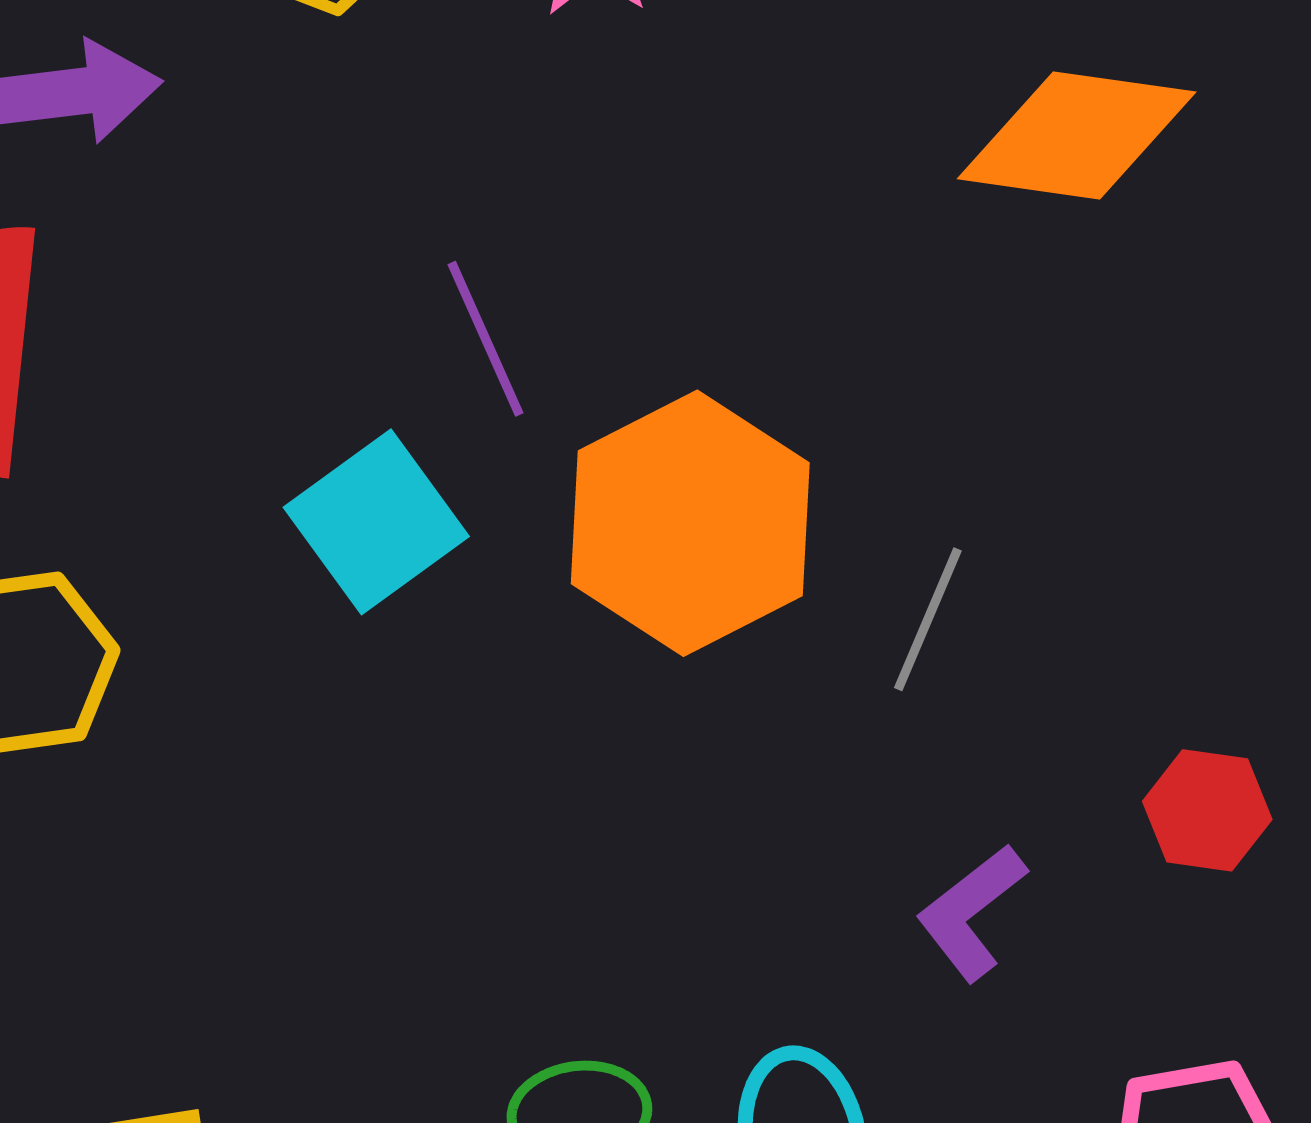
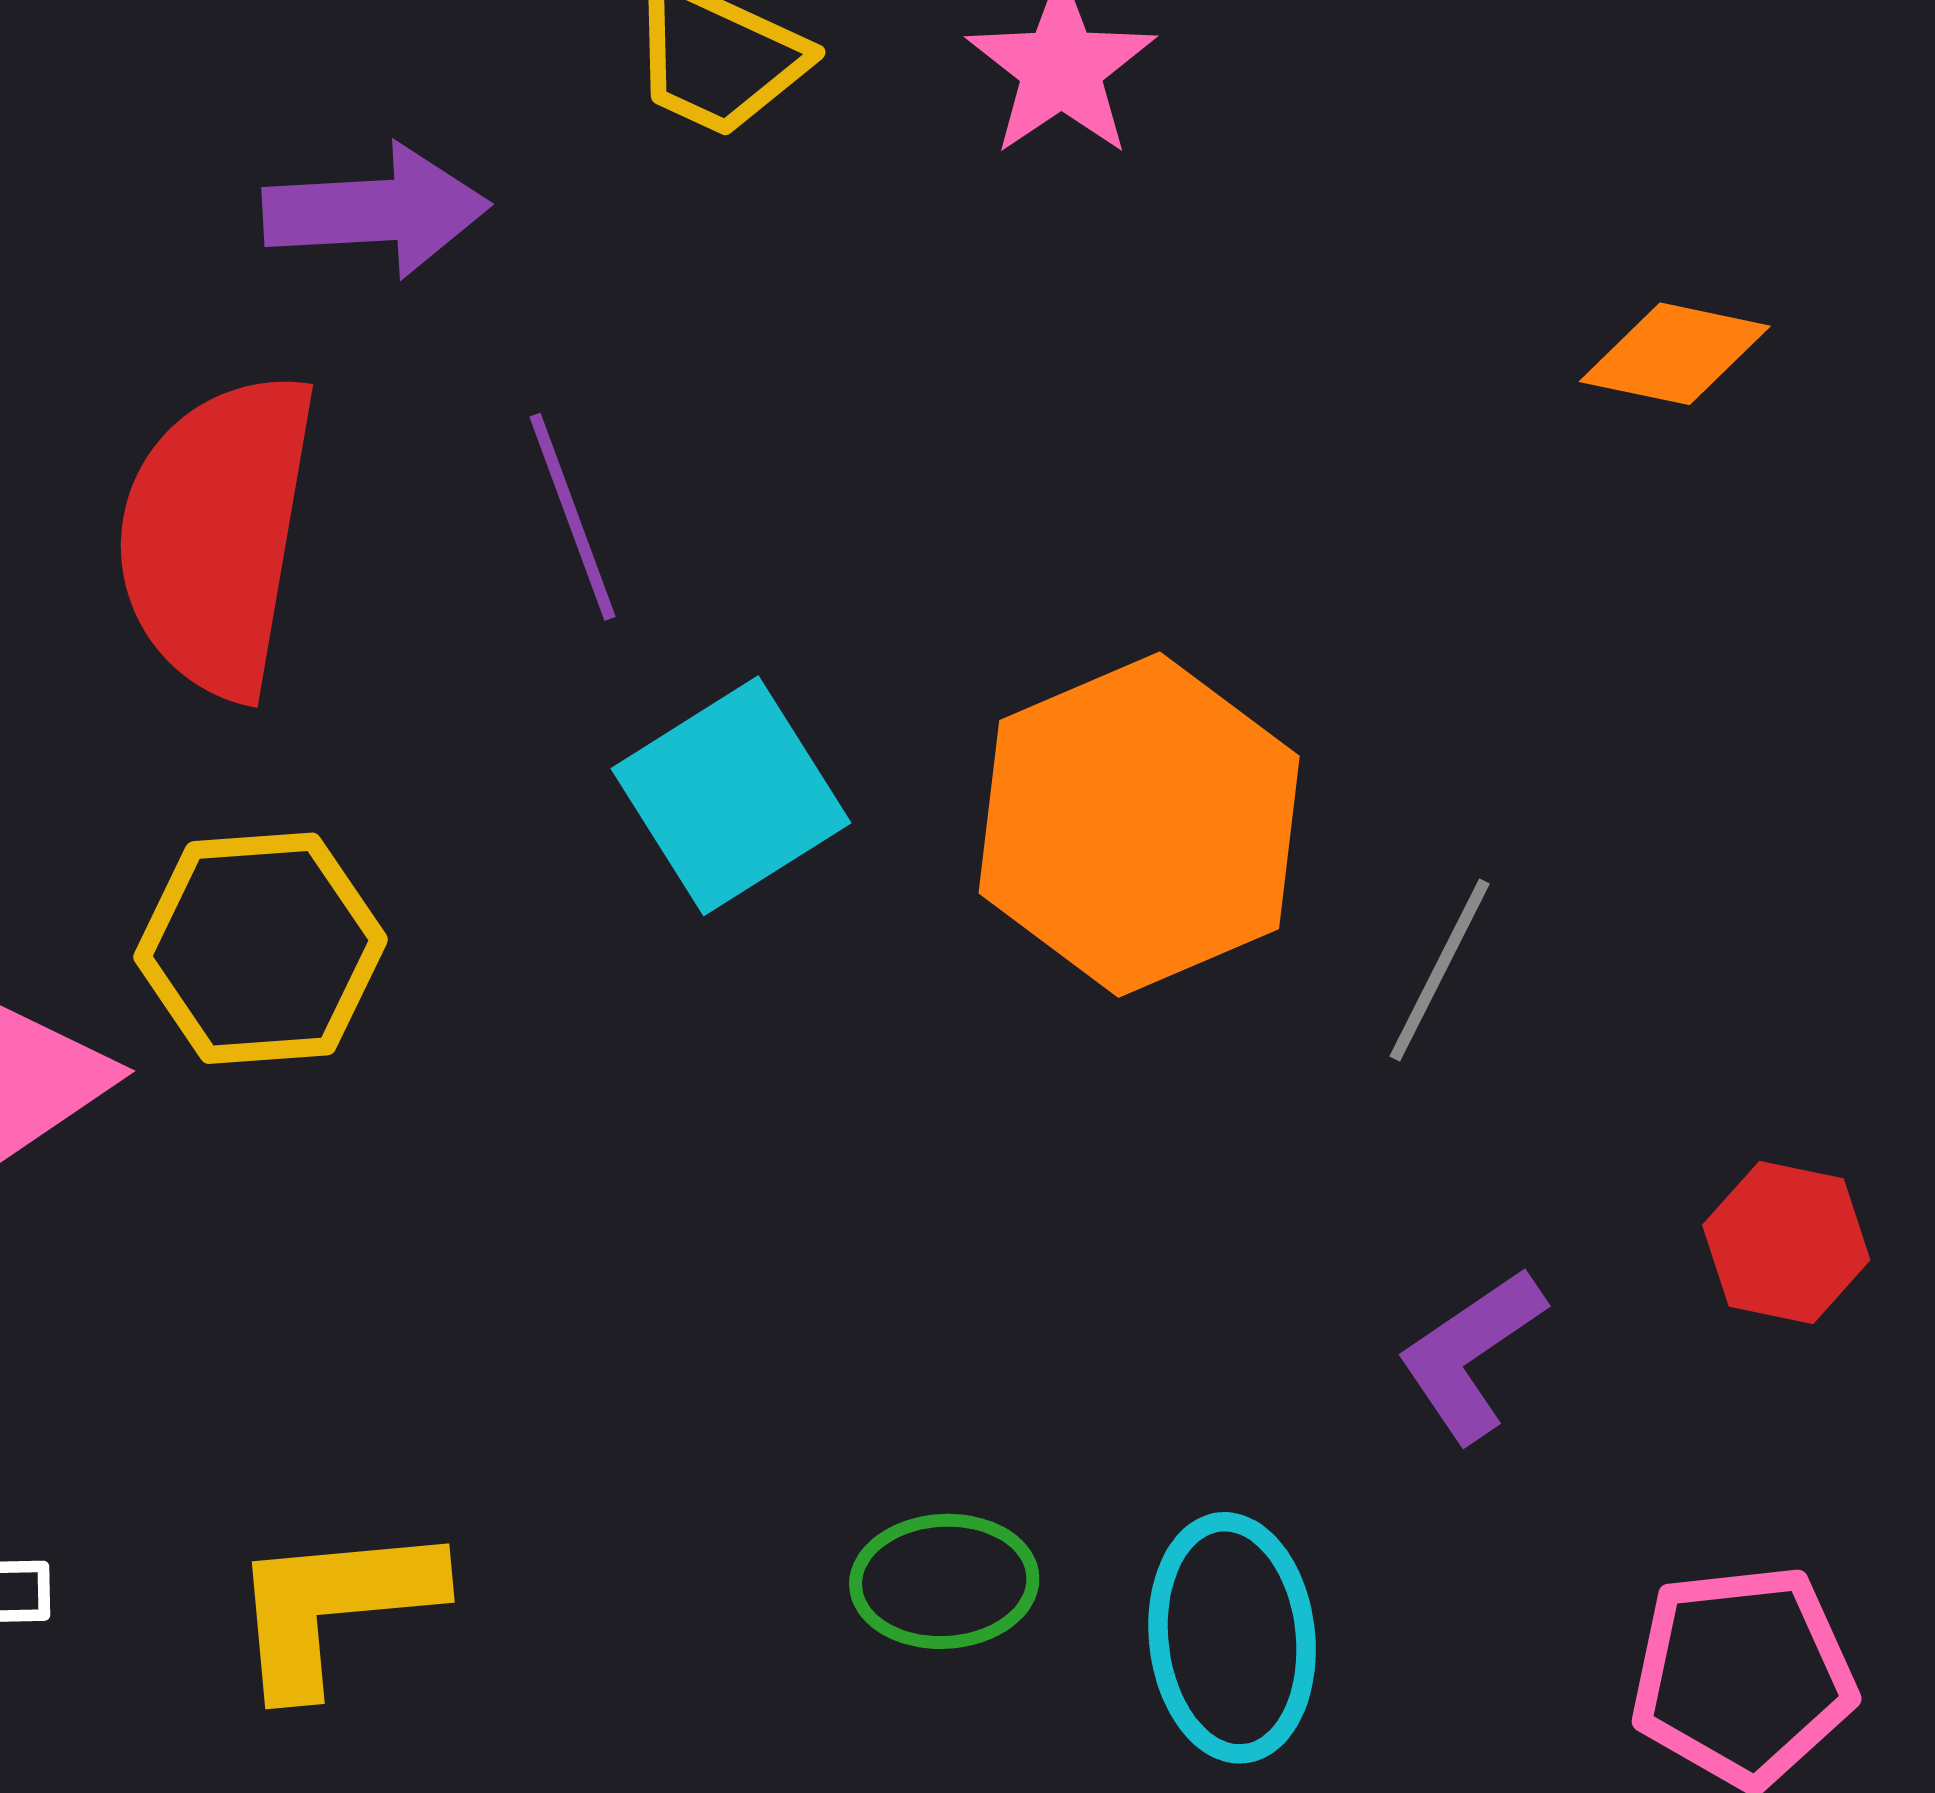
orange diamond: (1077, 135) -> (1675, 354), size x0.6
purple line: (486, 339) -> (573, 517), moved

